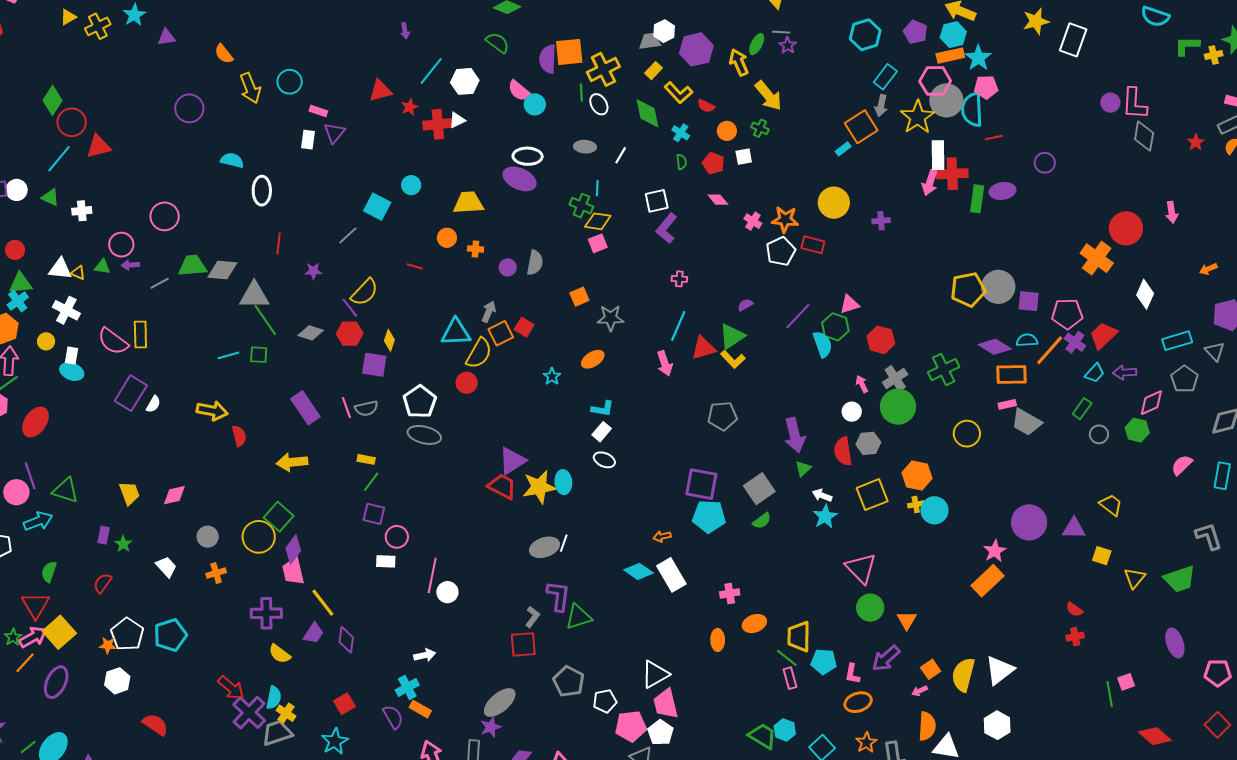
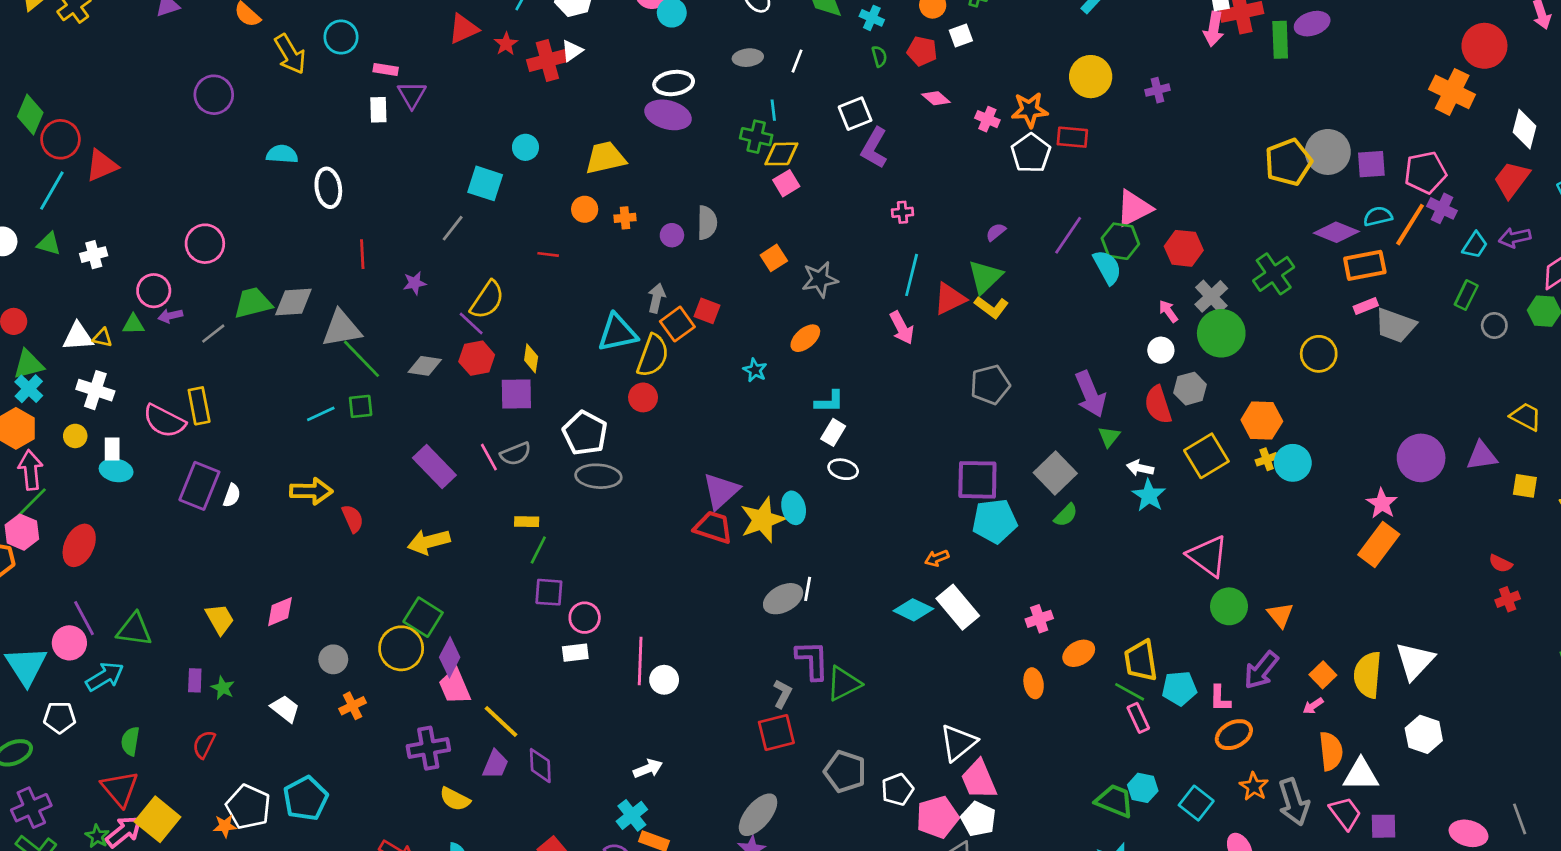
pink triangle: (849, 304) -> (1134, 208), size x1.4
red trapezoid: (1103, 335) -> (1512, 180), moved

